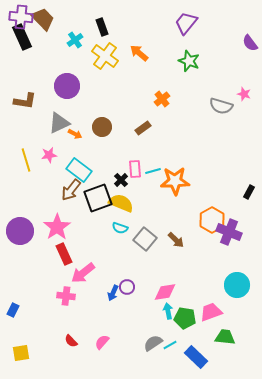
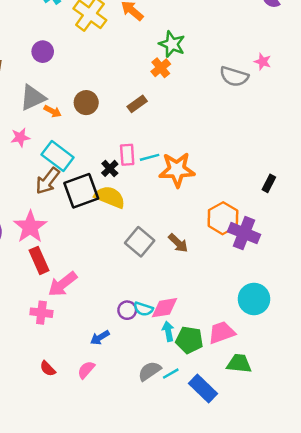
green star: (189, 61) -> (172, 44), moved
purple circle: (67, 86) -> (43, 52), size x0.7
cyan semicircle: (120, 228) -> (143, 309), moved
purple circle: (127, 287) -> (127, 310), moved
blue arrow: (113, 293) -> (100, 337), moved, turned 35

